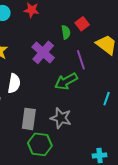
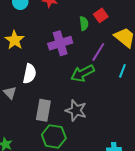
purple cross: (43, 52) -> (60, 43), turned 30
purple line: (81, 60) -> (98, 52), turned 48
cyan line: (107, 99) -> (122, 71), moved

